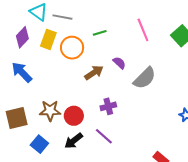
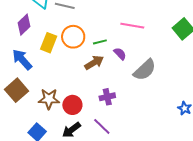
pink line: (143, 30) -> (132, 26), moved, turned -60
green line: (100, 33) -> (100, 42), moved
yellow rectangle: (48, 39) -> (49, 43), moved
brown square: (17, 118) -> (17, 90), moved, turned -30

